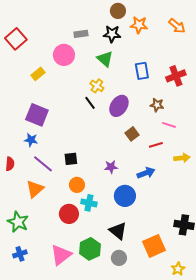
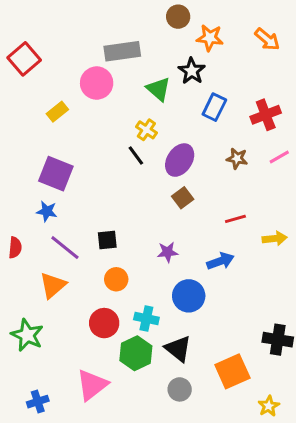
gray rectangle: (81, 34) -> (122, 51), size x1.6
black star: (112, 34) -> (192, 71), moved, turned 30
blue rectangle: (142, 71) -> (214, 107), turned 36
pink line: (169, 125) -> (279, 157), moved, turned -48
brown square: (132, 134) -> (183, 198), moved
cyan cross: (89, 203) -> (146, 319), moved
green hexagon: (90, 249) -> (136, 353), moved
blue cross: (20, 254) -> (38, 402), moved

